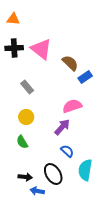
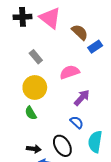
pink semicircle: (72, 106) -> (70, 72), moved
yellow circle: (26, 117) -> (35, 87), size x1.5
purple arrow: (62, 127) -> (82, 98), moved

